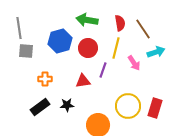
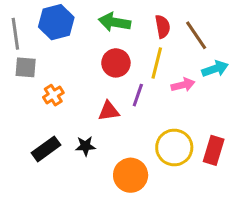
blue hexagon: (60, 41) -> (56, 22), moved
pink arrow: (134, 63) -> (183, 85), turned -70
orange cross: (45, 79) -> (53, 95), moved, turned -32

